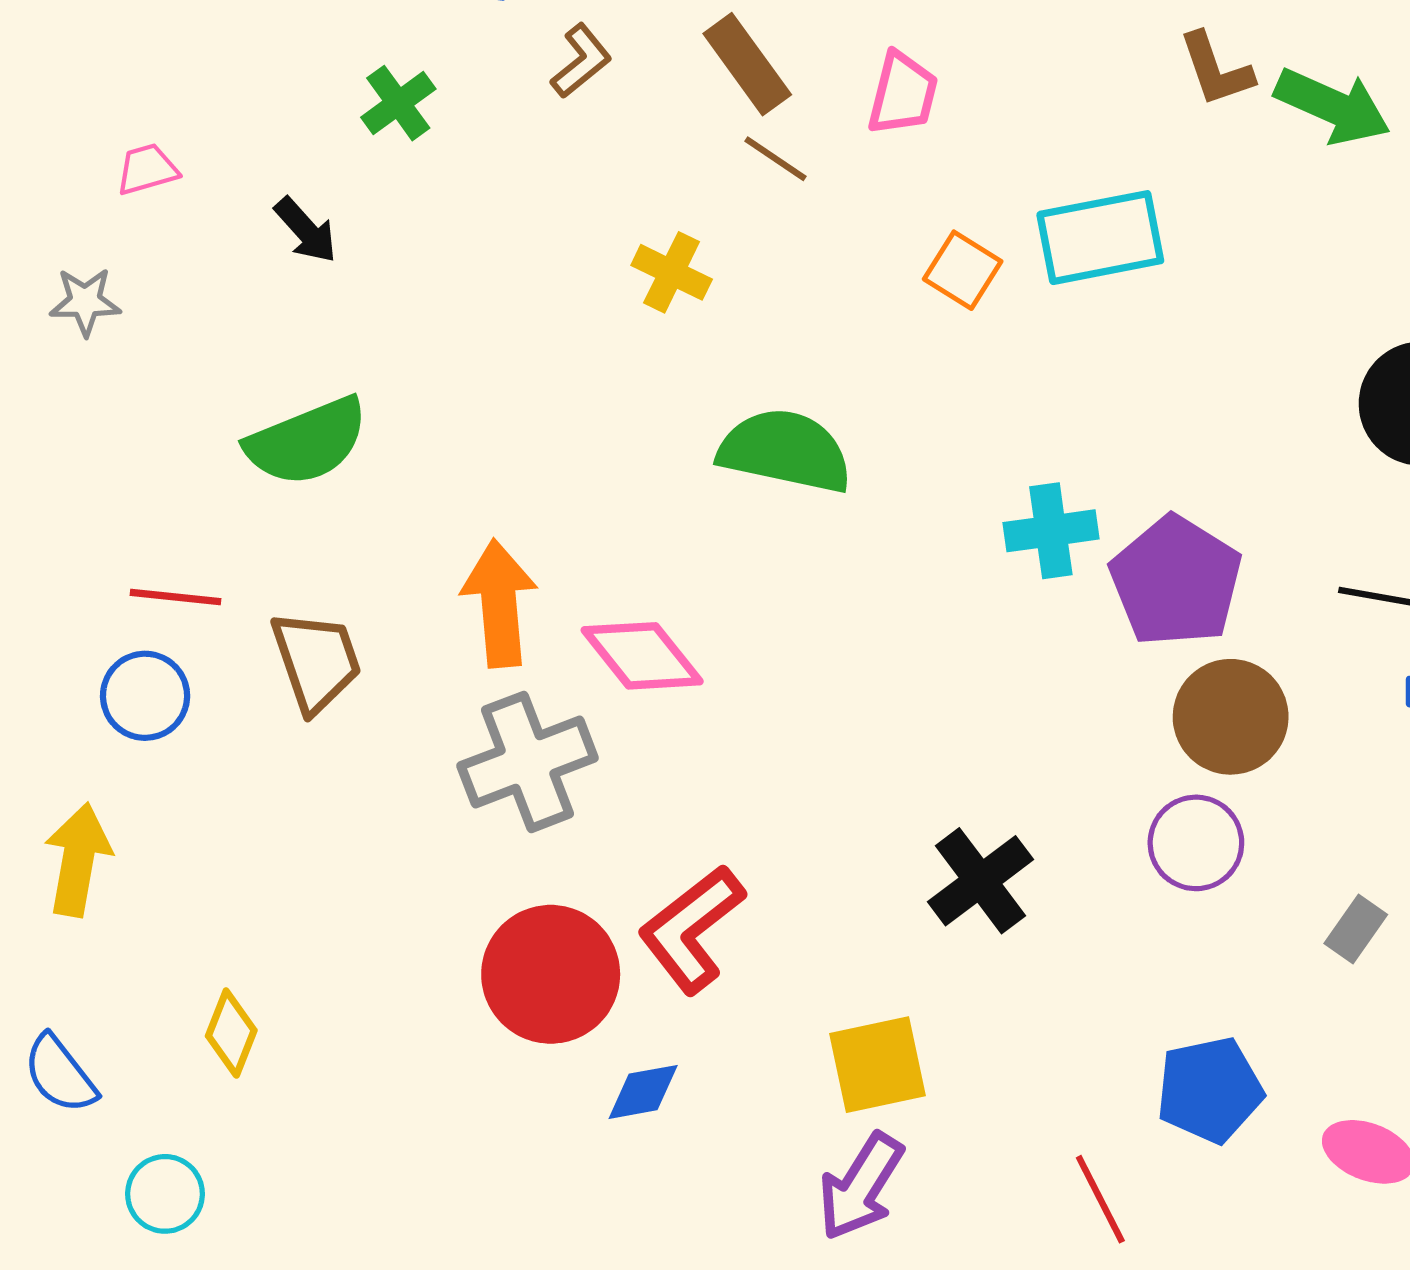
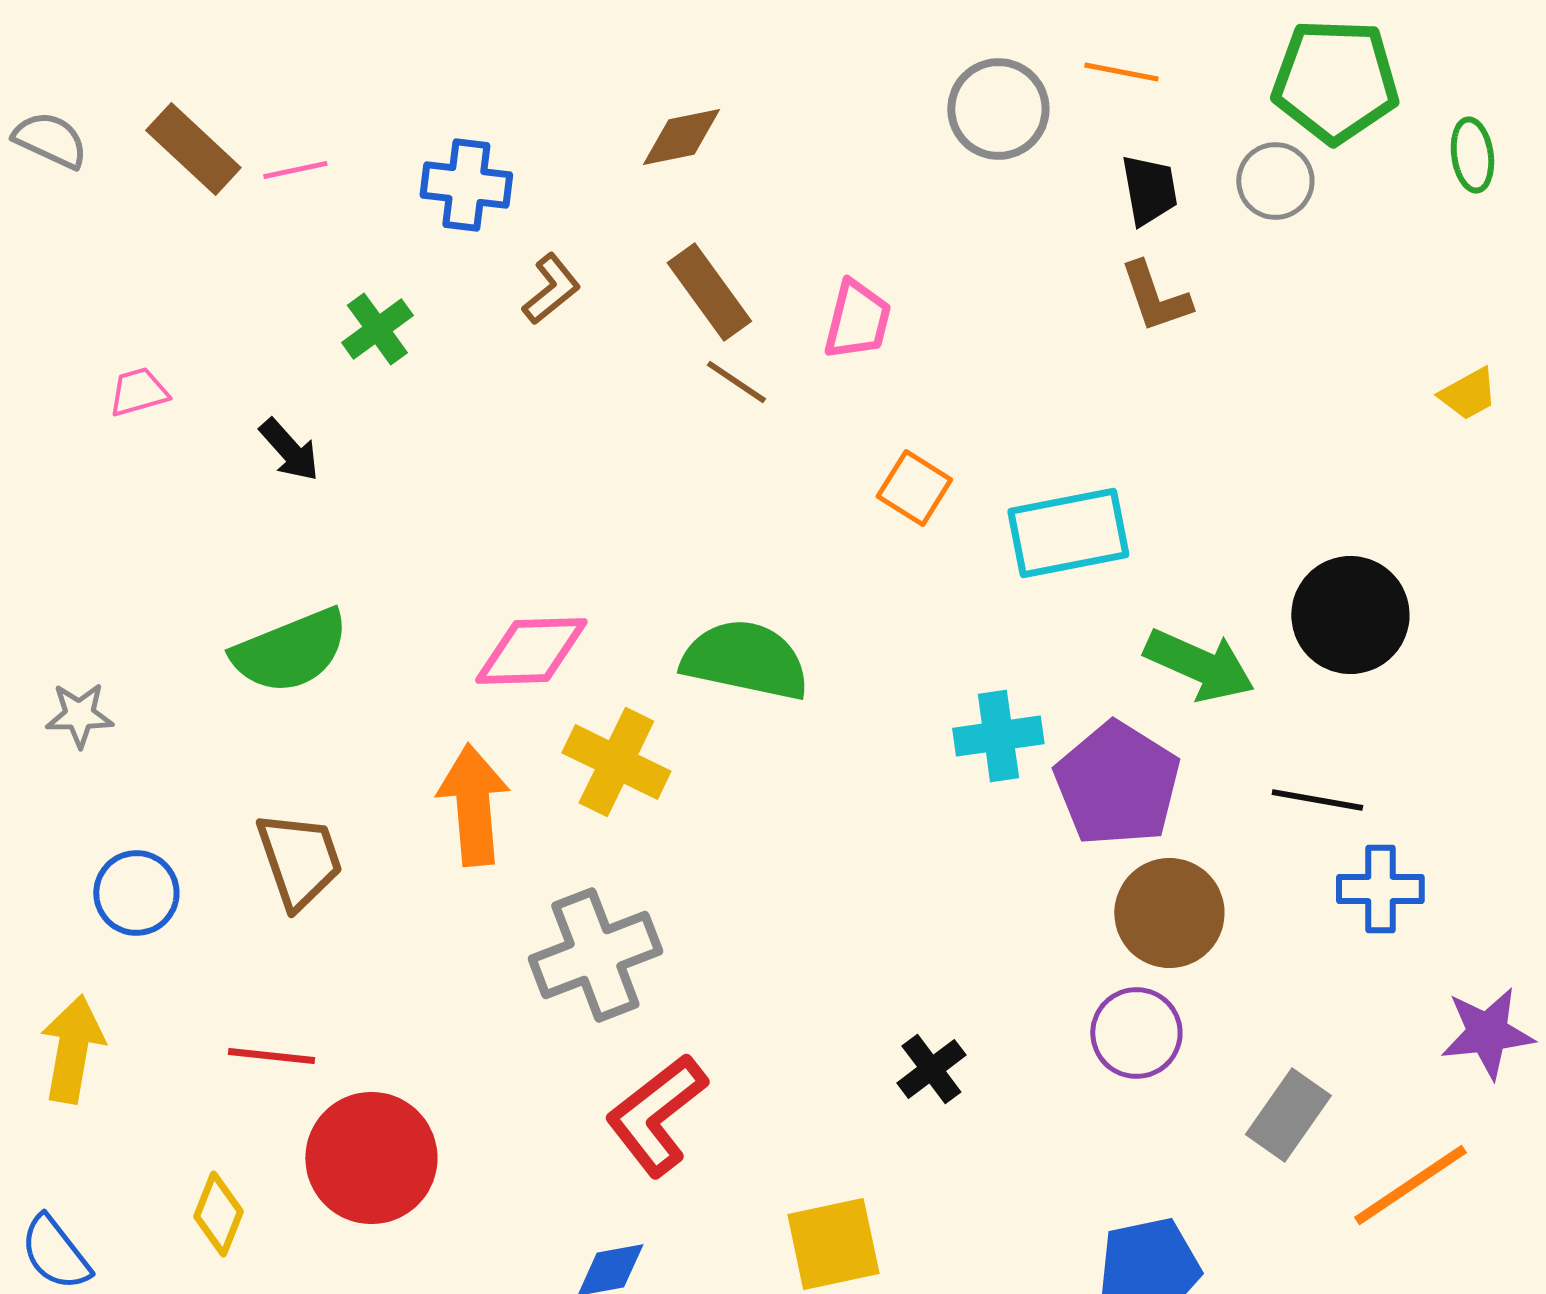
green arrow: (1333, 106) -> (1199, 665), moved
cyan rectangle: (1100, 238) -> (1068, 533), moved
yellow cross: (672, 272) -> (616, 762), moved, size x1.4
gray star: (85, 302) -> (79, 715), moved
red line: (176, 597) -> (271, 1056), moved
pink diamond: (642, 656) -> (531, 651), moved, turned -53
gray cross: (528, 762) -> (595, 955), moved
black cross: (980, 881) -> (931, 1069), size x0.7
gray rectangle: (1356, 929) -> (1288, 1115), size x1.4
red circle: (551, 974) -> (371, 1158), moved

